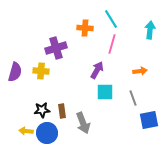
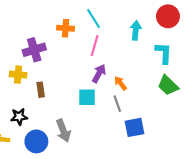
purple arrow: (97, 70) -> (99, 73), moved
orange arrow: (140, 71) -> (121, 83), moved, turned -120
brown rectangle: (62, 111) -> (41, 90), moved
blue circle: (47, 133) -> (36, 141), moved

